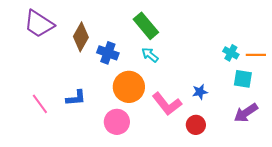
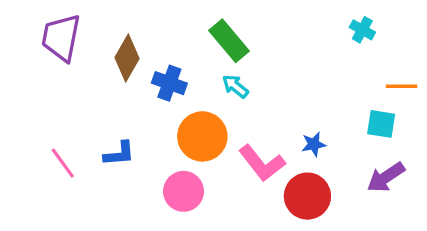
purple trapezoid: (39, 24) -> (61, 38), turned 68
cyan cross: (231, 53) -> (362, 30), moved
red circle: (196, 125) -> (307, 196), size x1.5

